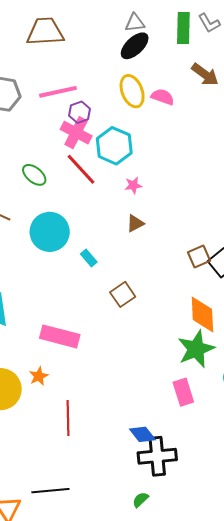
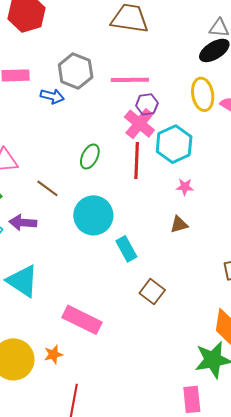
red line: (81, 169) -> (137, 160), turned 33
green ellipse: (34, 175) -> (90, 157), turned 65
cyan rectangle: (89, 258) -> (126, 249), size x1.4
brown square: (123, 294) -> (152, 292), turned -30

